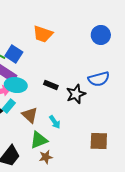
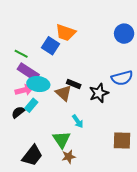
blue square: (14, 54) -> (50, 46), moved
brown triangle: (30, 115) -> (64, 93), moved
green triangle: (39, 140) -> (62, 139), turned -42

